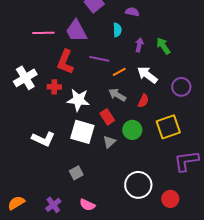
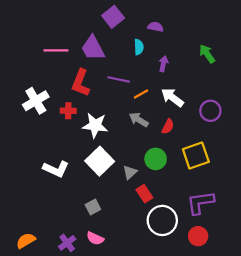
green arrow: (163, 46) -> (207, 54), moved
red rectangle: (107, 117) -> (144, 194), moved
white square: (82, 132) -> (100, 161), turned 30
purple L-shape: (186, 161) -> (200, 203), moved
pink semicircle: (87, 205) -> (95, 238), moved

